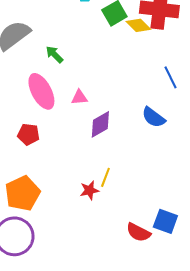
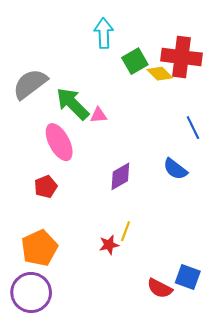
green arrow: (54, 54) -> (73, 104), size x1.8
pink triangle: (79, 97) -> (99, 115), moved
red pentagon: (28, 134) -> (46, 187), turned -30

